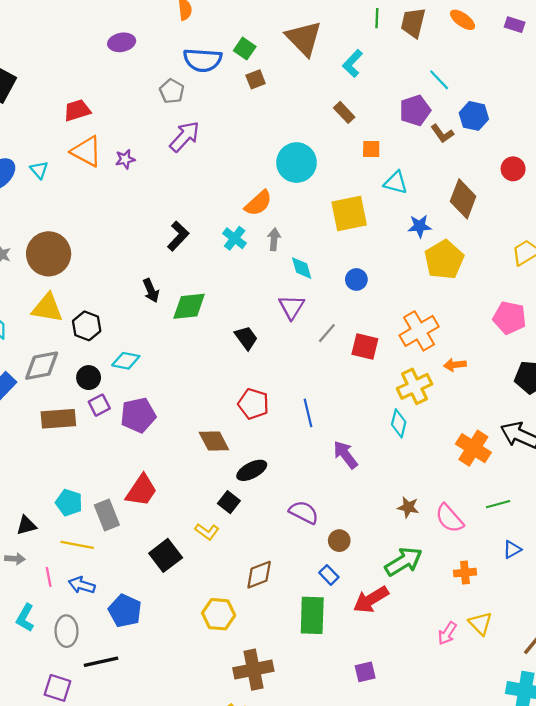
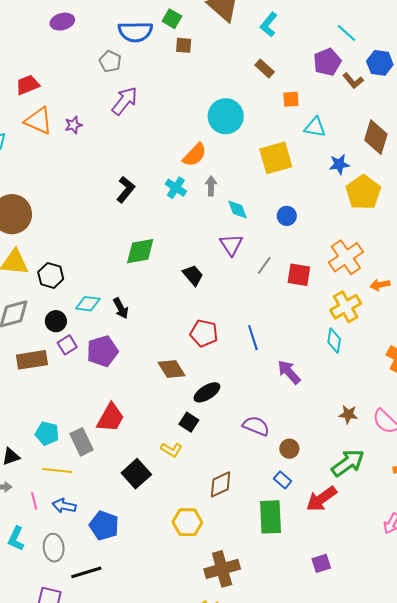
brown square: (256, 79) -> (184, 45), turned 30
black arrow: (151, 291) -> (121, 308), moved

